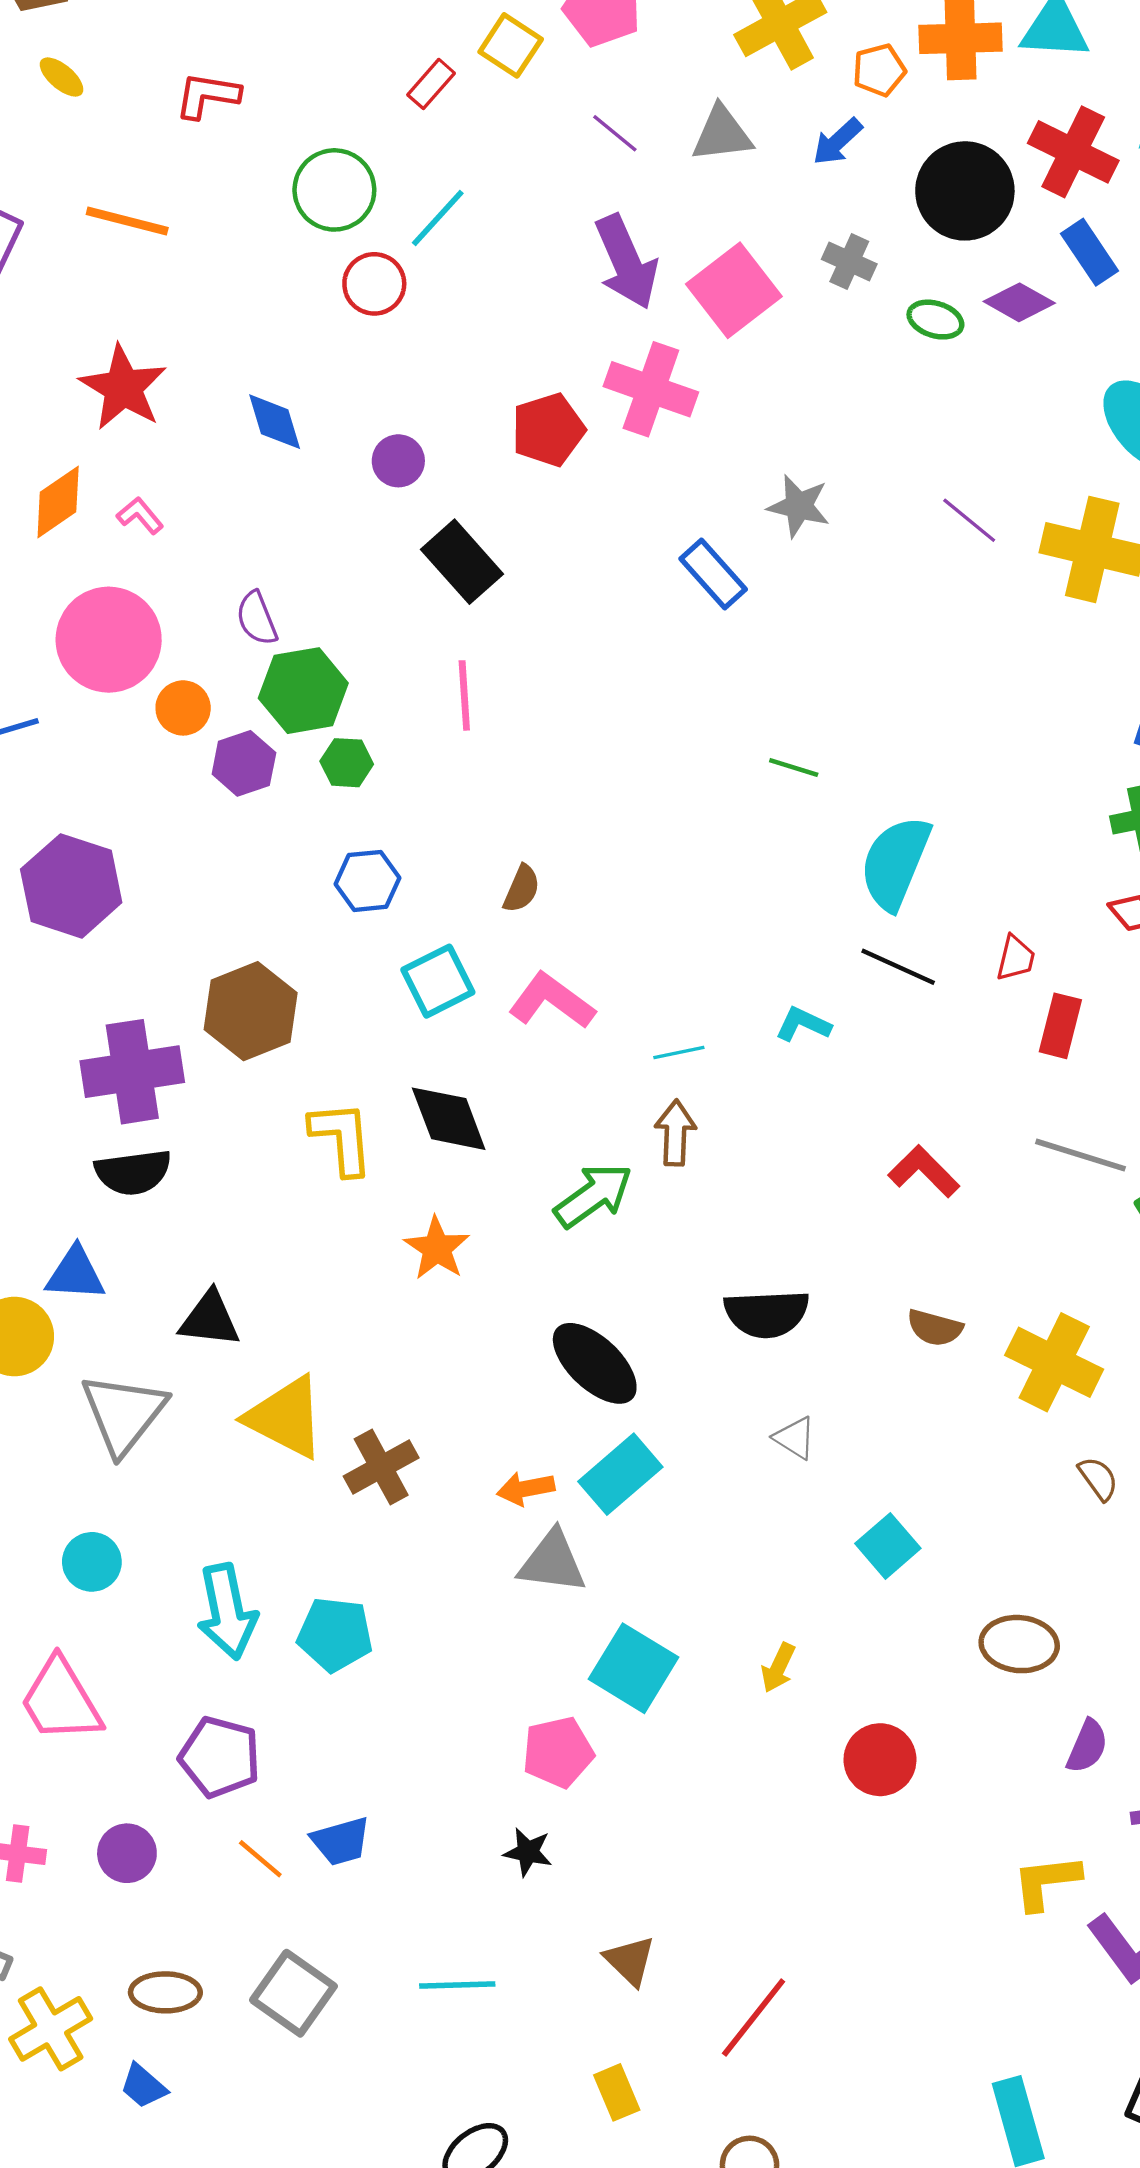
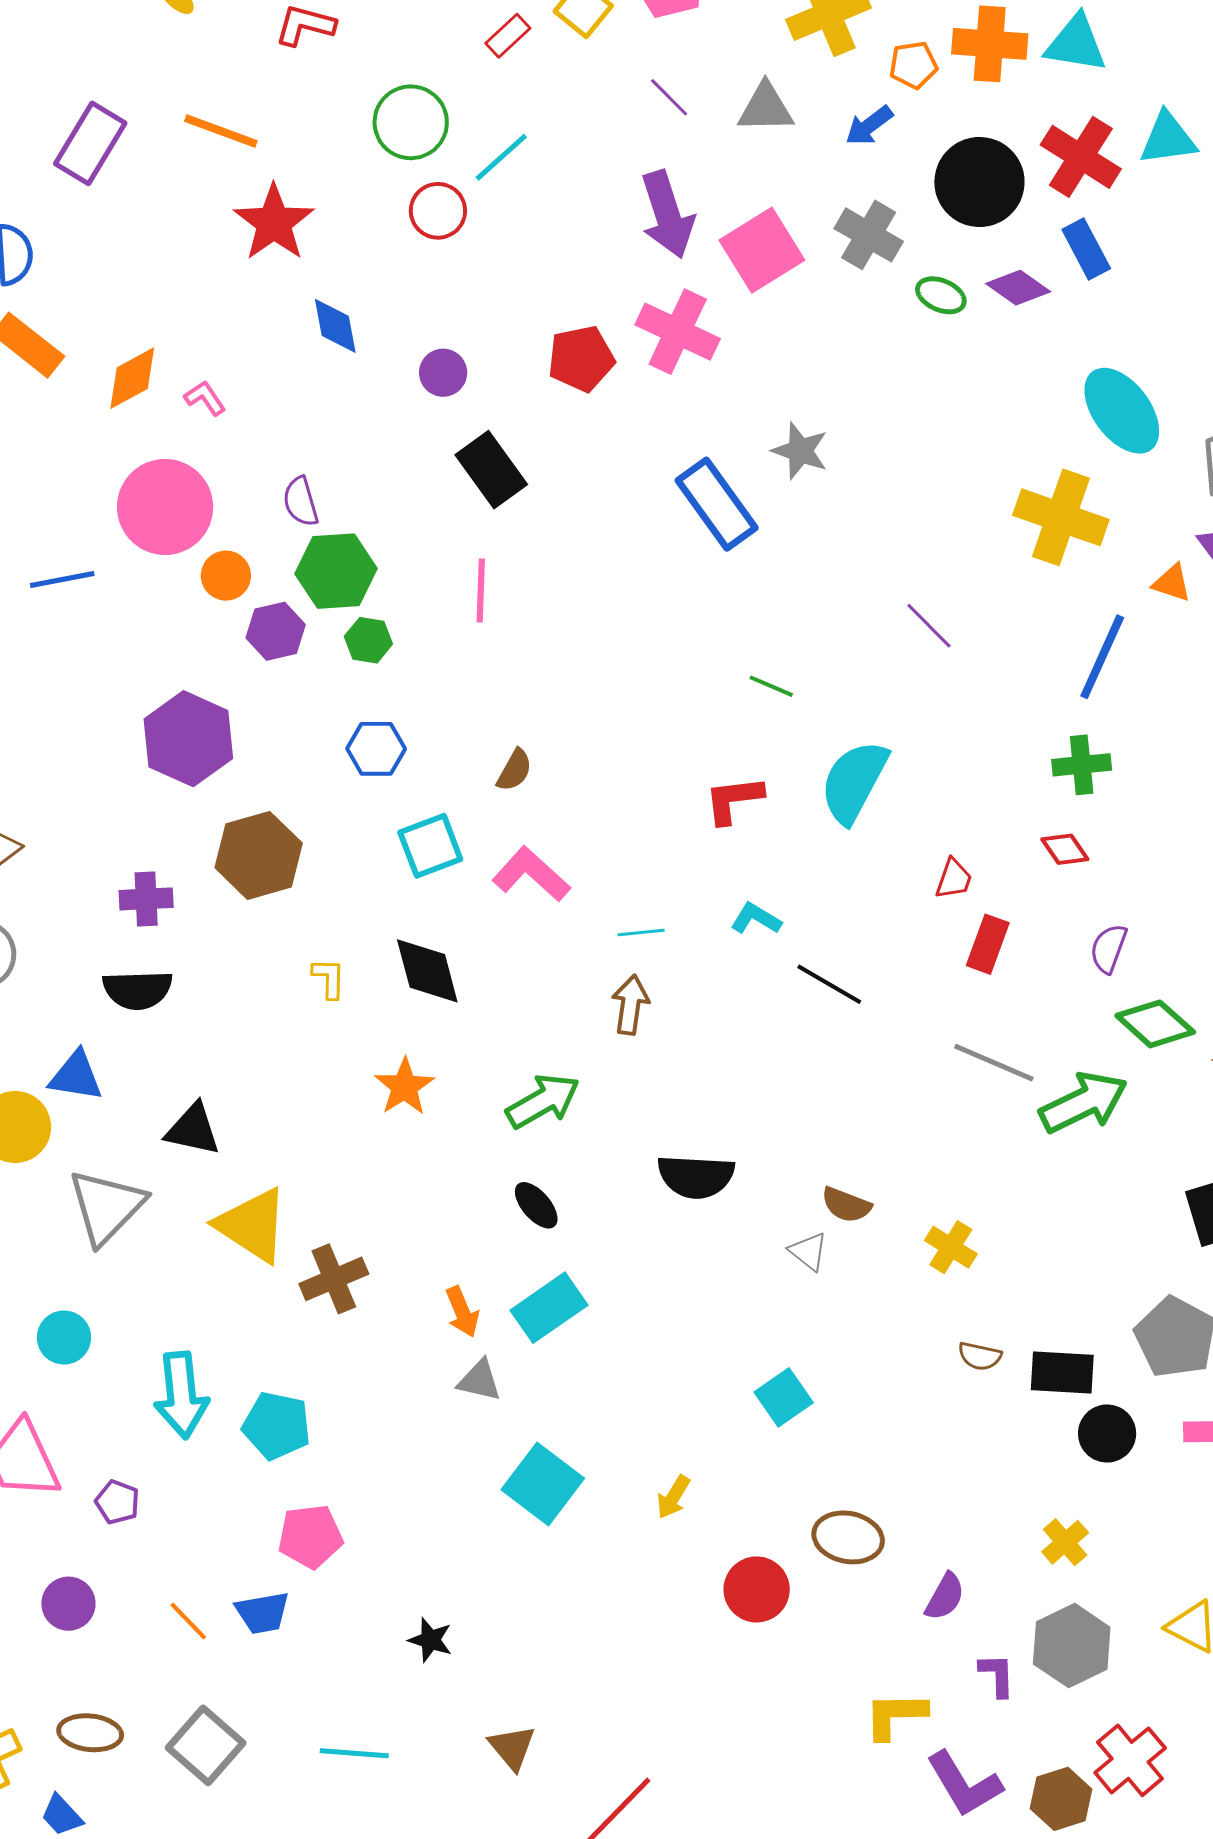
gray cross: (849, 262) -> (869, 235), size x1.4
red star: (123, 388) -> (274, 223), moved
purple line: (969, 520) -> (929, 626), moved
blue rectangle: (713, 574) -> (717, 504), size x1.4
purple hexagon: (71, 886) -> (188, 739), moved
black line: (898, 967) -> (829, 984), moved
purple cross: (132, 1072) -> (146, 899), size x0.6
yellow L-shape: (342, 1138) -> (329, 978), size x0.6
red L-shape: (924, 1171) -> (734, 800), moved, turned -58
green arrow: (593, 1195) -> (543, 1101), moved
yellow cross: (1054, 1362) -> (951, 1247), size x0.6
black ellipse: (595, 1363) -> (536, 1205), size x0.6
gray triangle: (795, 1438) -> (808, 1251), moved
brown semicircle: (1098, 1479) -> (980, 1356), turned 132
orange arrow: (526, 1489) -> (462, 1312), turned -108
gray triangle: (552, 1562) -> (479, 1380), size x0.7
brown ellipse: (1019, 1644) -> (848, 1537), moved
pink pentagon: (558, 1752) -> (310, 1536), moved
purple pentagon: (220, 1757) -> (117, 1502), moved, size x0.6

